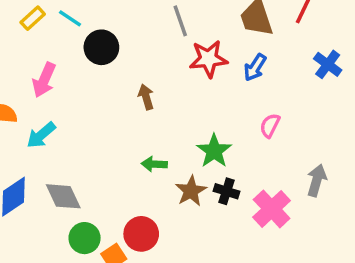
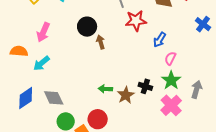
black circle: (101, 47) -> (87, 27), moved
blue arrow: (255, 67) -> (160, 40), moved
green star: (214, 151) -> (171, 80), moved
green arrow: (154, 164) -> (105, 89), moved
black cross: (226, 191) -> (145, 86), moved

